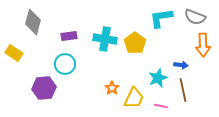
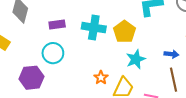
cyan star: (158, 78) -> (136, 59), moved

